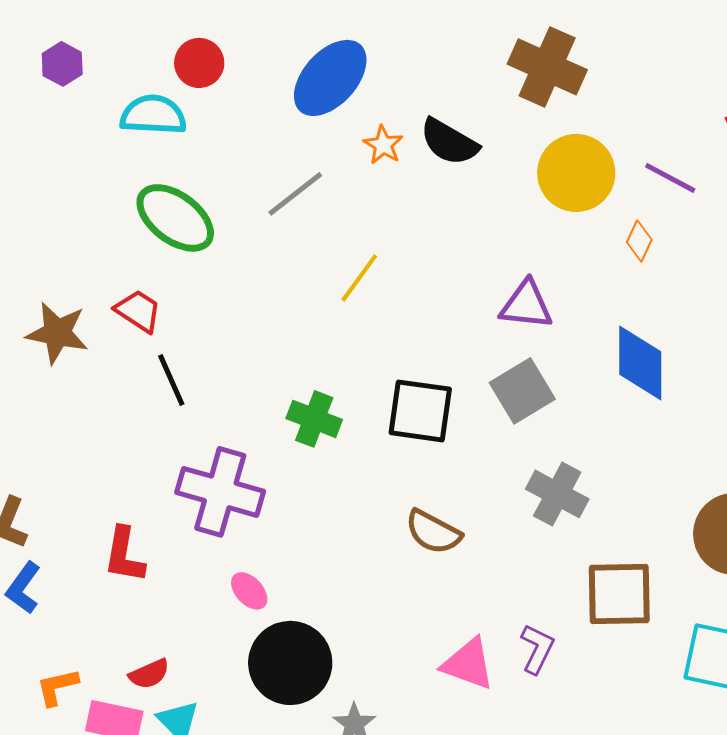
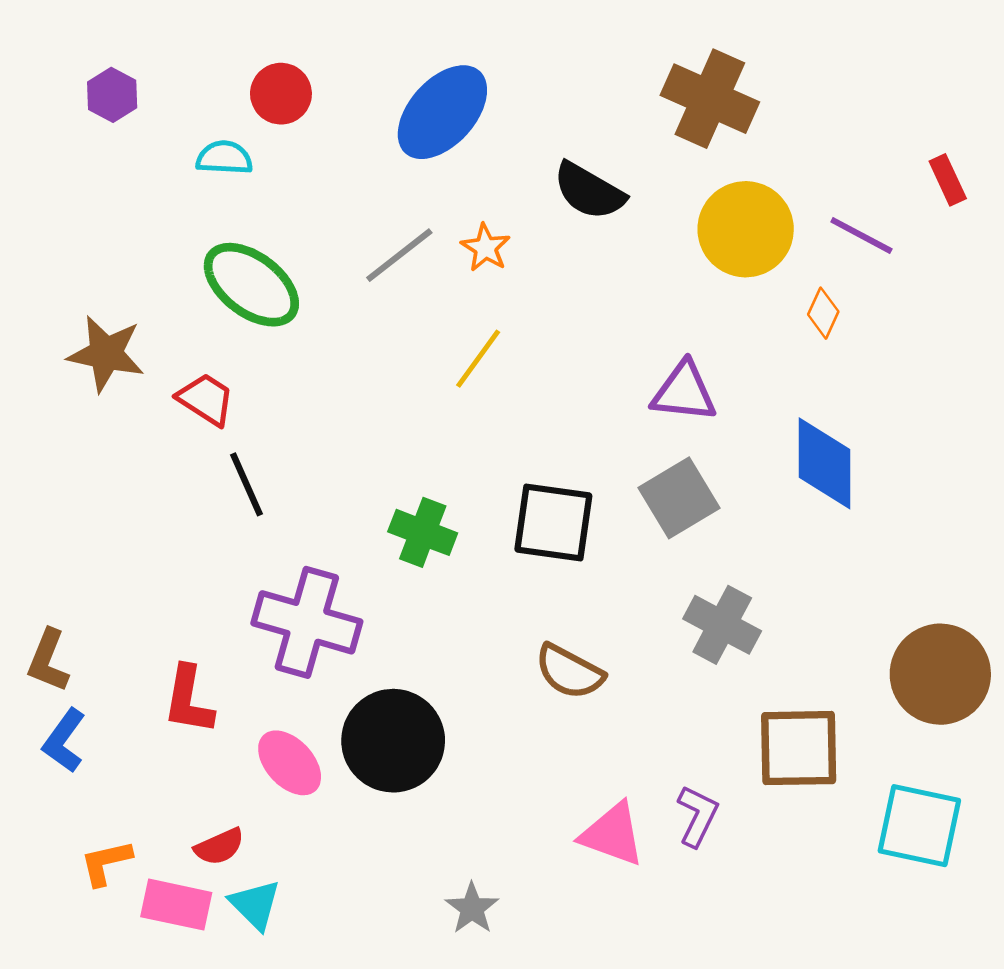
cyan semicircle: (153, 115) -> (224, 158), size x0.7
orange star: (383, 145) -> (486, 248), moved
brown star: (57, 333) -> (106, 354), moved
pink ellipse: (249, 591) -> (290, 763), moved, size x1.4
black circle: (290, 663) -> (393, 741), moved

